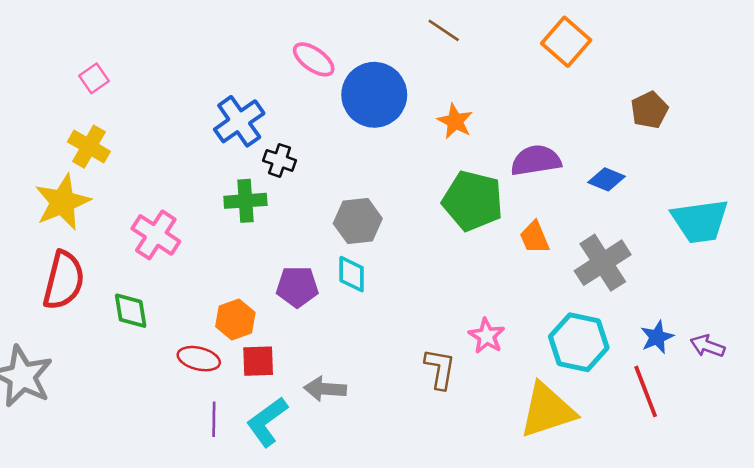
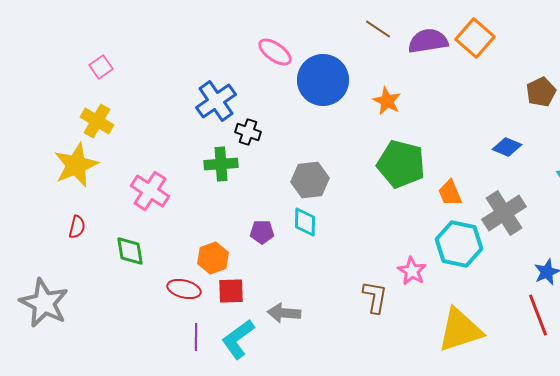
purple semicircle: (536, 160) -> (428, 41), moved
red semicircle: (64, 280) -> (77, 227), size x0.5
purple pentagon: (297, 287) -> (262, 232), size x0.7
cyan hexagon: (579, 342) -> (459, 244), moved

